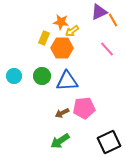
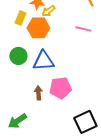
pink line: (107, 49) -> (83, 29), turned -35
brown arrow: (62, 113) -> (38, 93), turned 112
green arrow: (60, 141) -> (17, 121), moved

